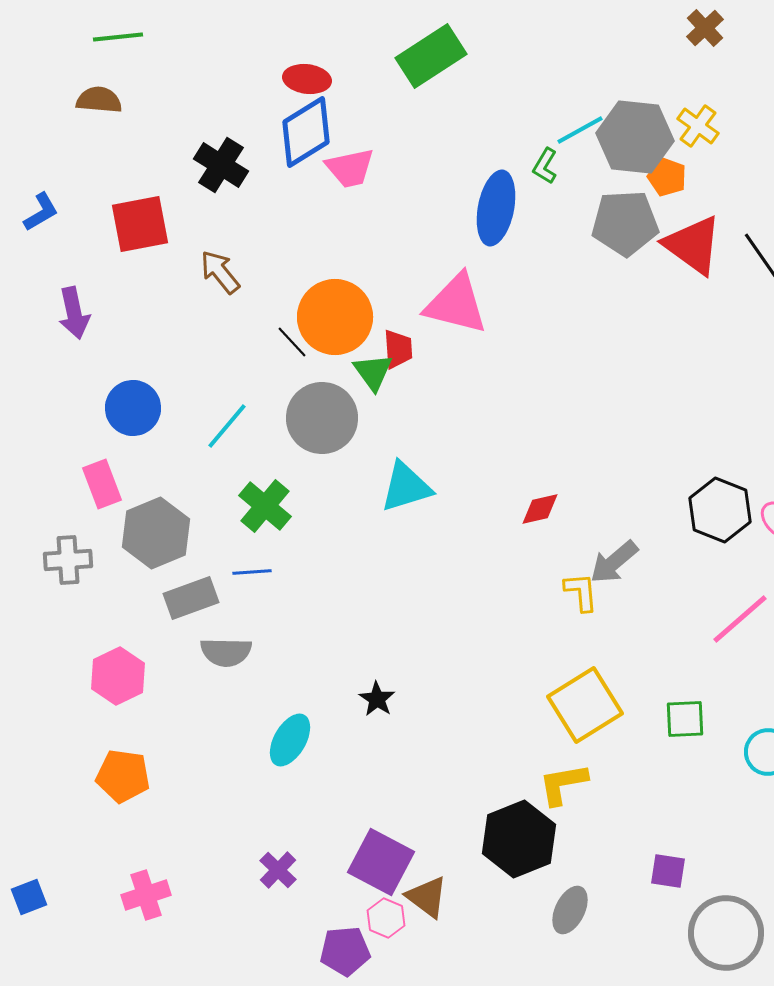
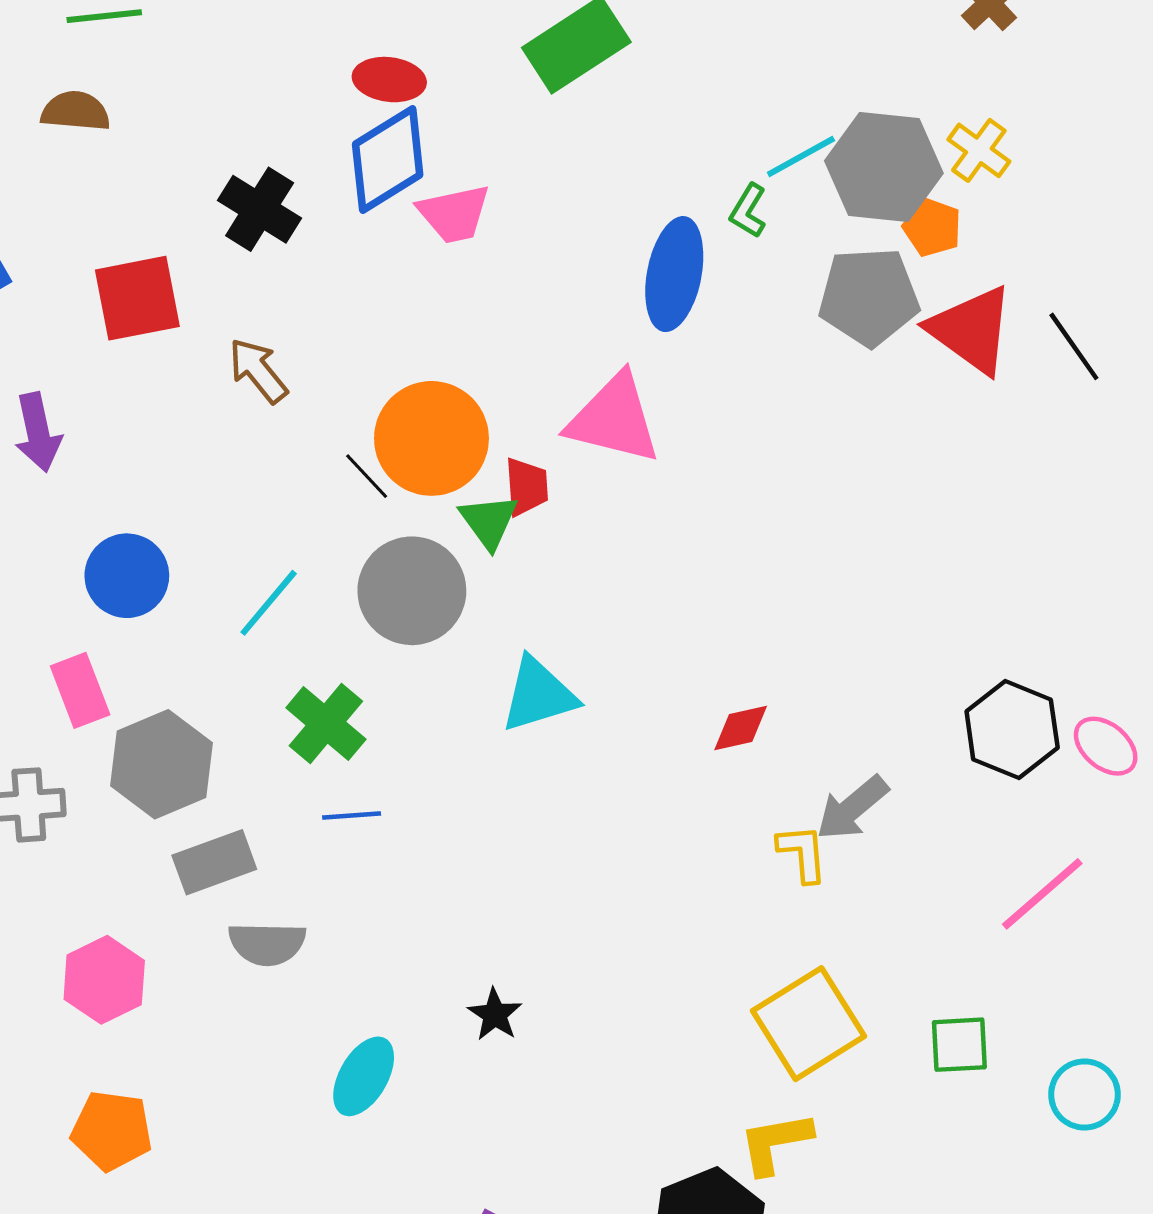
blue line: (252, 572) -> (352, 815), moved

